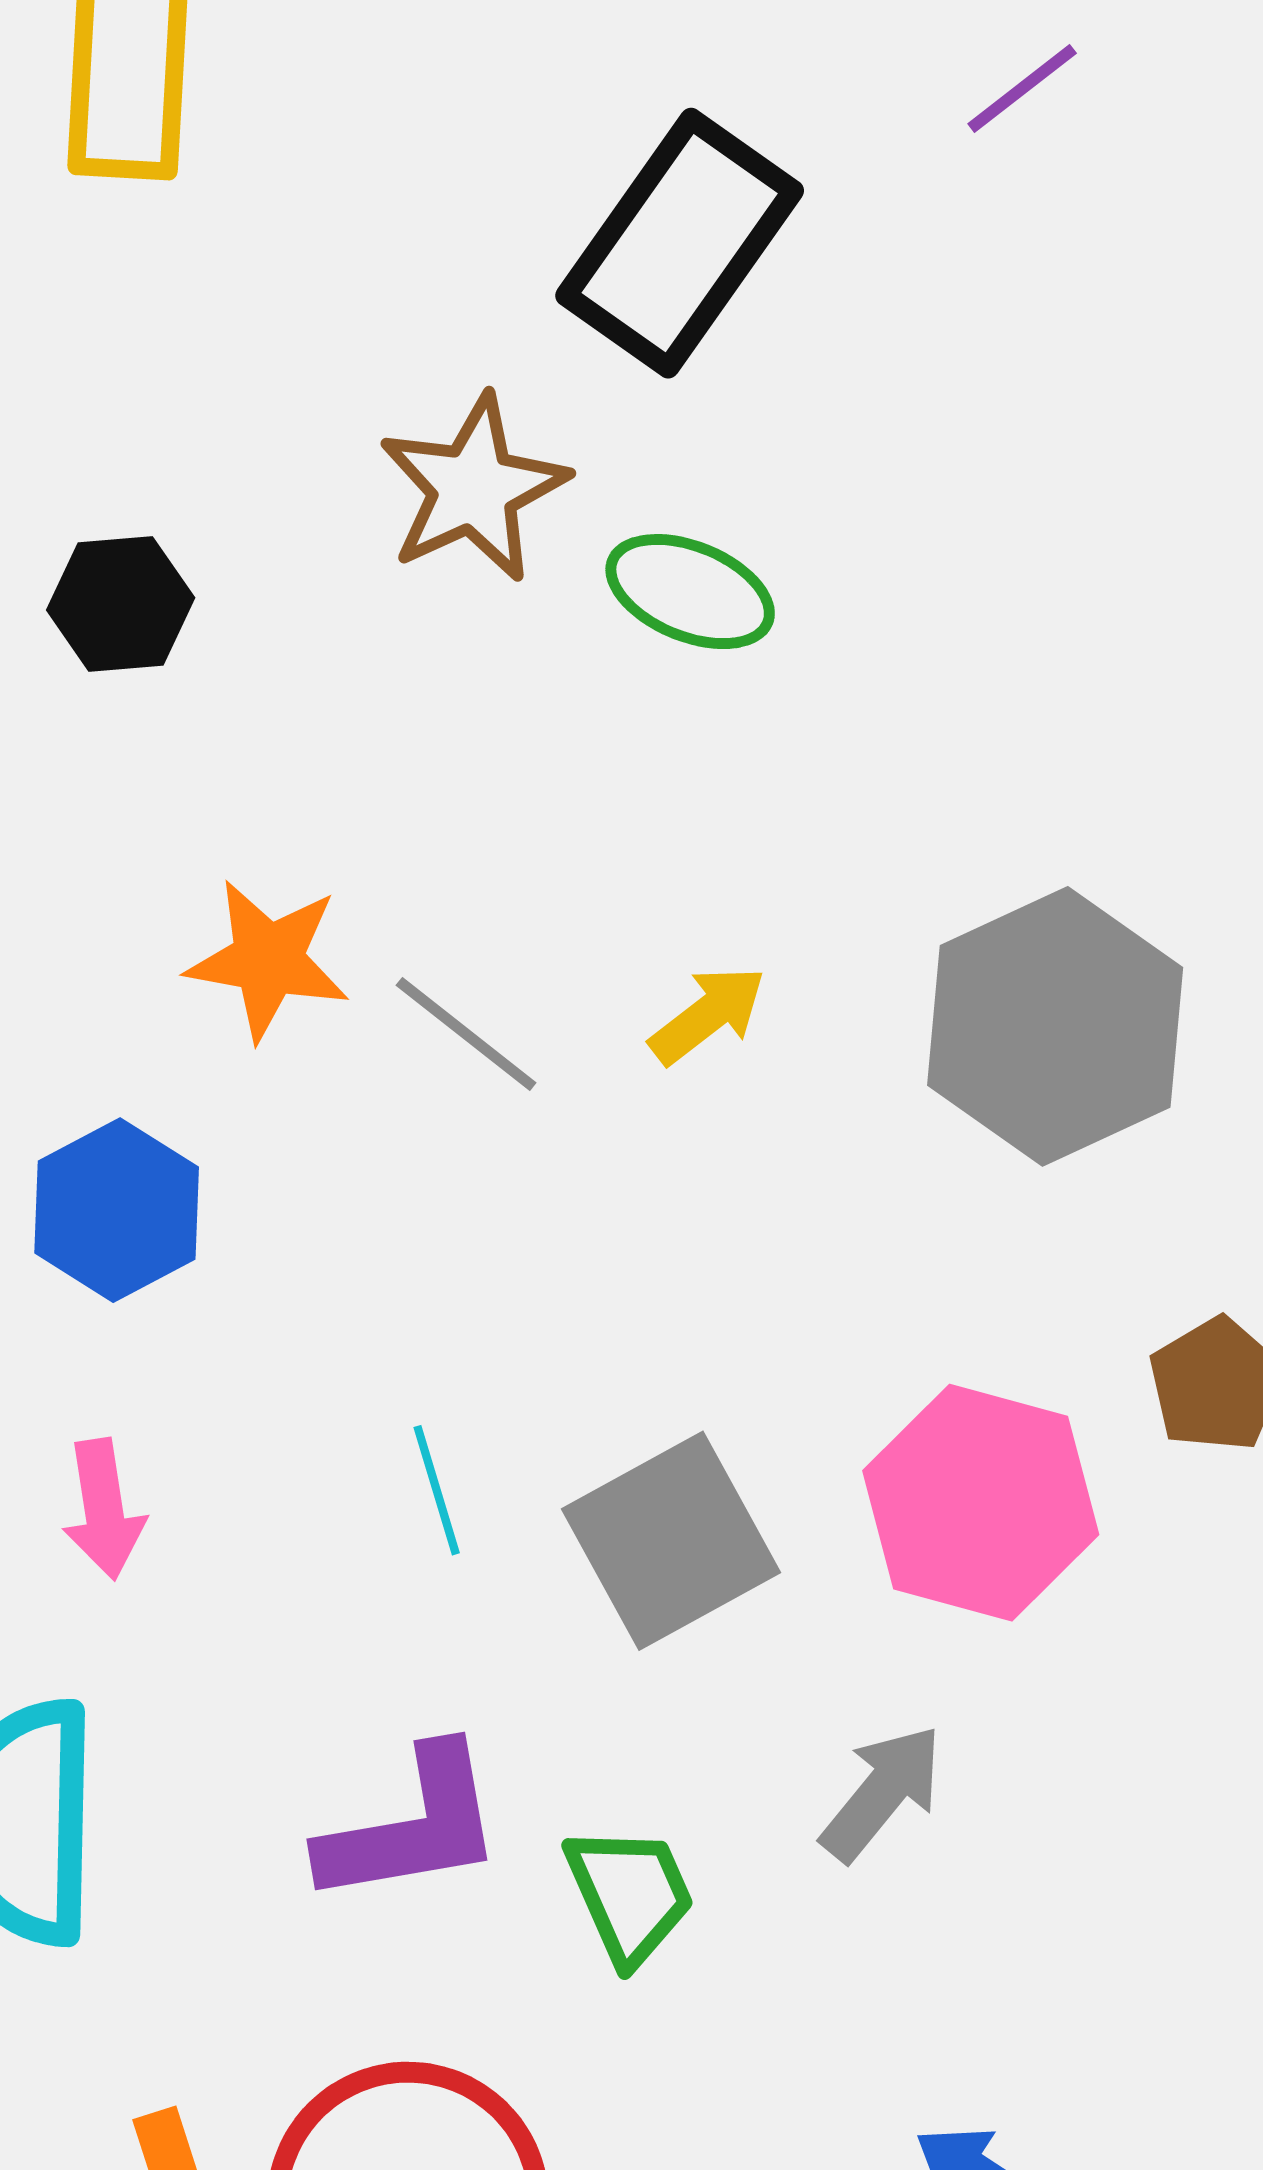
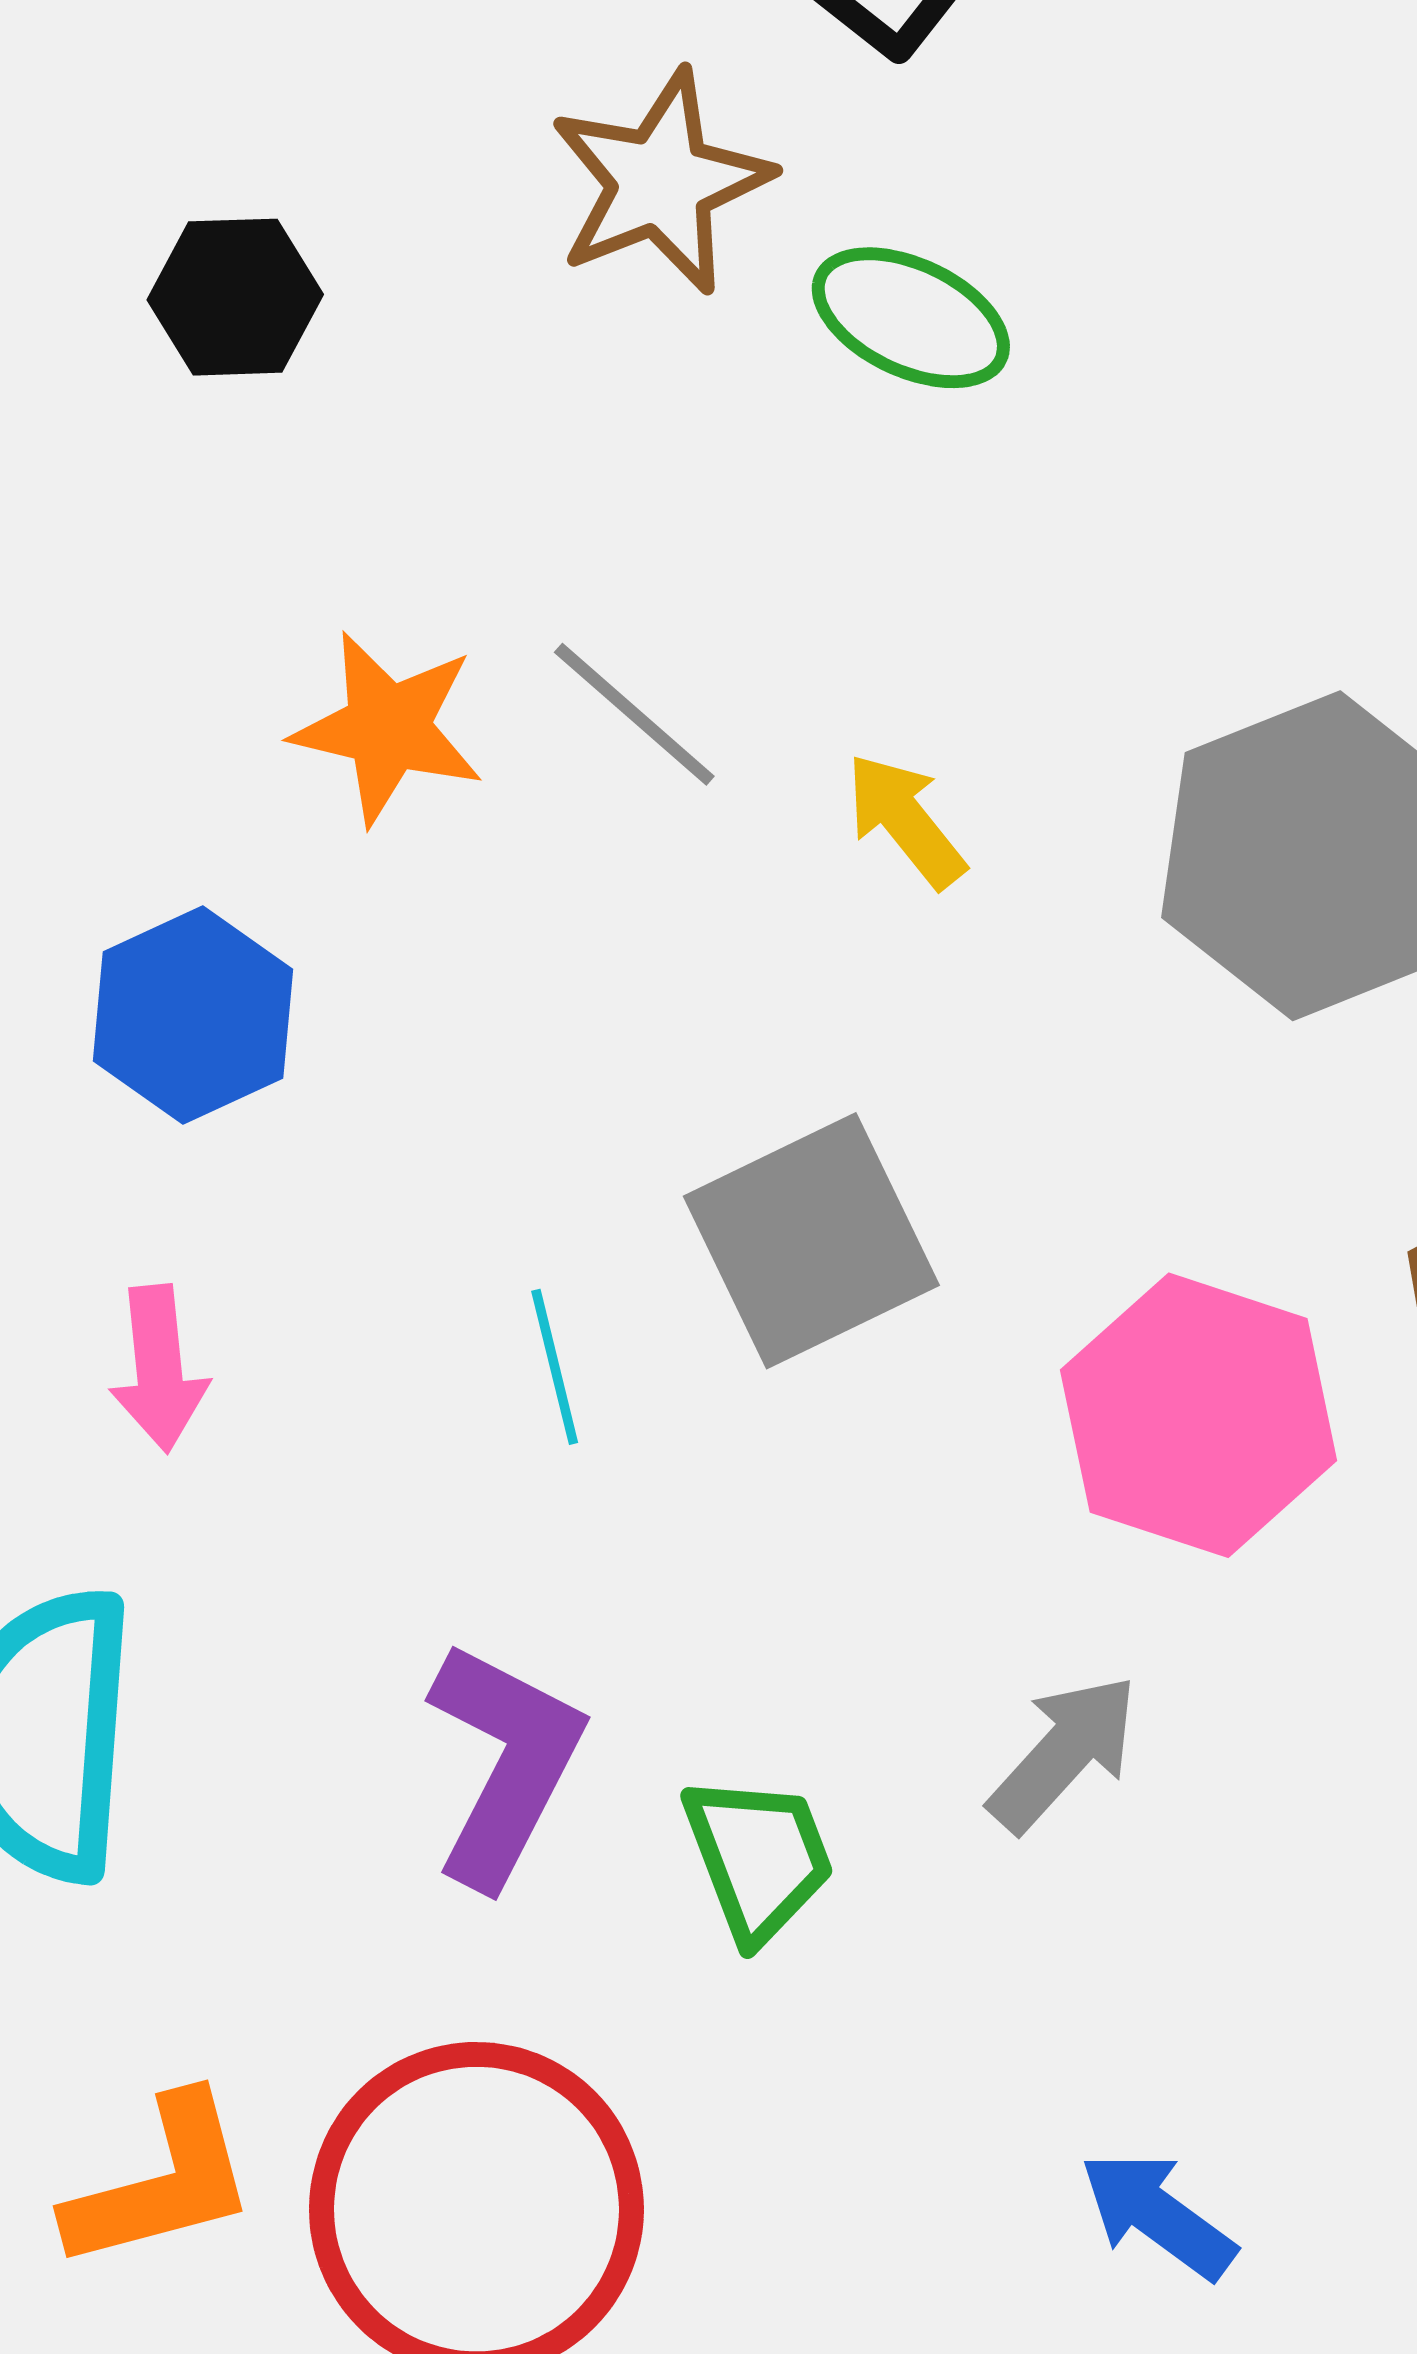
yellow arrow: (708, 1015) -> (906, 820), turned -94
gray line: (466, 1034) -> (634, 714), moved
gray square: (671, 1541) -> (811, 1241), moved
purple L-shape: (412, 1826) -> (505, 1764), turned -56

